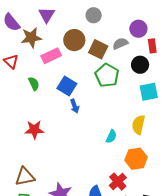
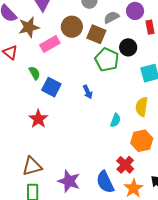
gray semicircle: (120, 44) -> (111, 17), moved
black circle: (140, 65) -> (128, 47), moved
blue square: (67, 86) -> (51, 87), moved
blue arrow: (75, 106) -> (88, 92), moved
red star: (34, 130) -> (38, 119), turned -30

